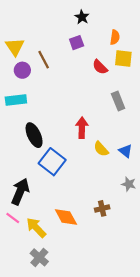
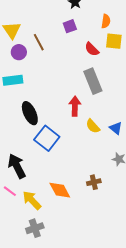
gray rectangle: (118, 101) -> (93, 81), moved, size x1.4
black arrow: (20, 191) -> (17, 166), turned -50
gray cross: (39, 257) -> (35, 228), turned 30

